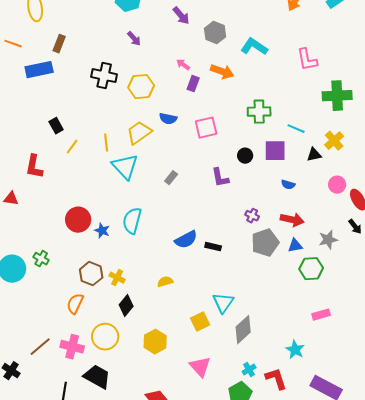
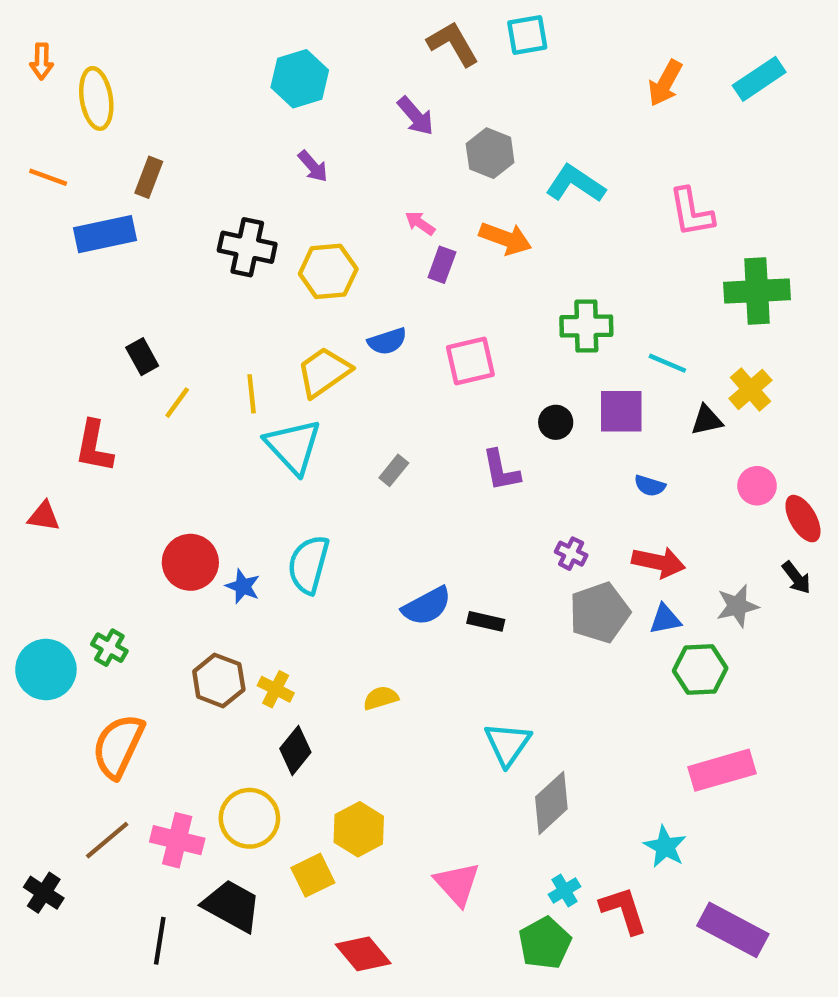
blue semicircle: (168, 119) -> (387, 341), turned -30
orange semicircle: (75, 304) -> (118, 746), moved, size x1.4
pink rectangle: (321, 315) -> (722, 770), size x1.6
yellow square: (200, 322) -> (313, 875), moved

